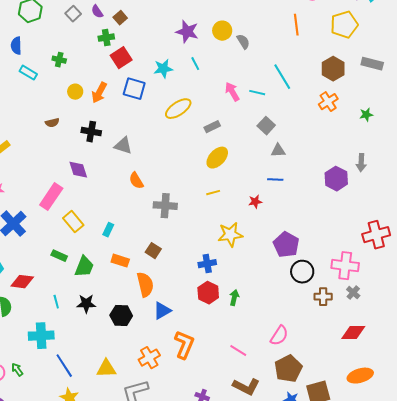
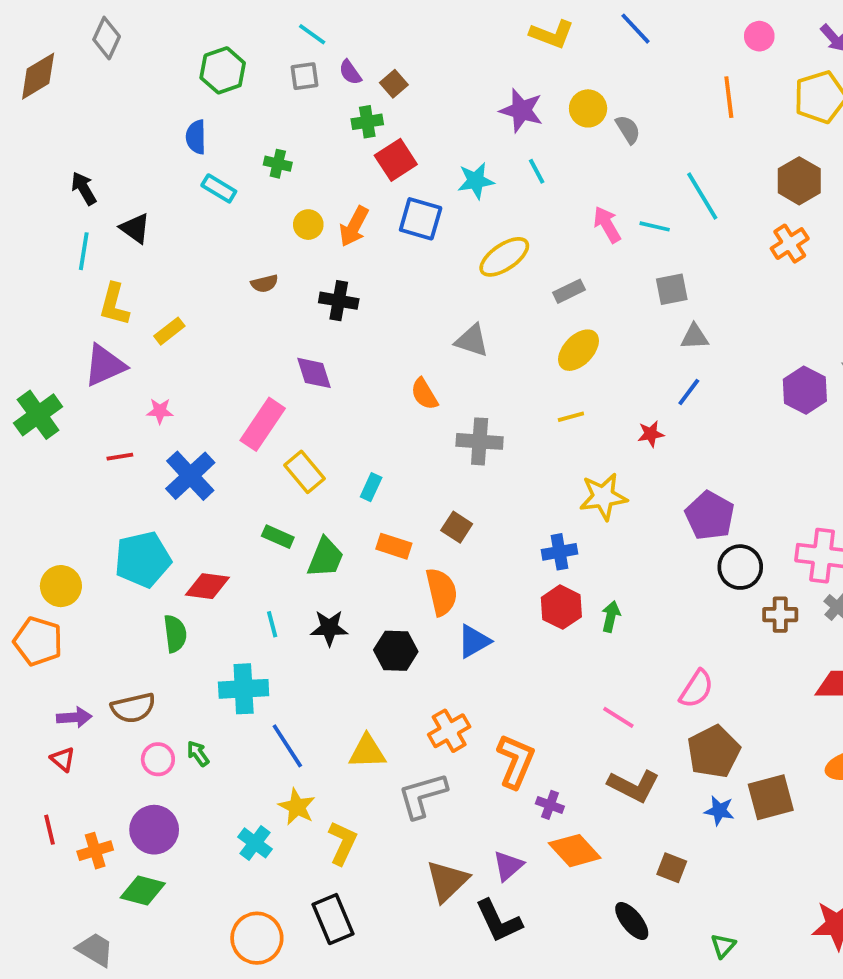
gray square: (73, 14) -> (304, 76), turned 35
gray square: (266, 126) -> (672, 289), turned 36
gray triangle: (123, 146) -> (472, 341), moved
blue line: (275, 180) -> (689, 392), turned -56
orange L-shape: (184, 345) -> (516, 761), moved

